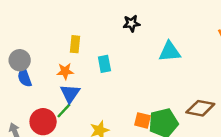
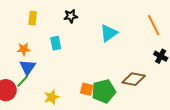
black star: (131, 23) -> (71, 16), moved
yellow rectangle: (75, 44) -> (33, 18), moved
cyan triangle: (170, 52) -> (109, 33), turned -30

